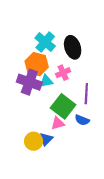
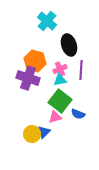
cyan cross: (45, 42) -> (47, 21), moved
cyan triangle: (46, 81) -> (60, 80), moved
purple line: (86, 94) -> (81, 70), moved

